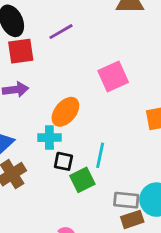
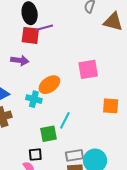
purple line: (61, 32) -> (44, 28), moved
black square: (63, 161) -> (35, 155), moved, turned -32
gray rectangle: (126, 200) -> (74, 155), turned -30

